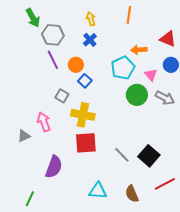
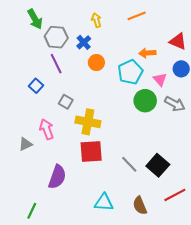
orange line: (129, 15) -> (137, 16), turned 60
blue cross: (90, 40) -> (84, 42), moved
orange circle: (76, 65) -> (96, 63), moved
blue square: (85, 81) -> (36, 86), moved

